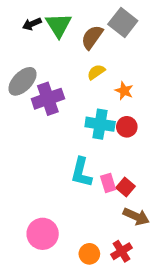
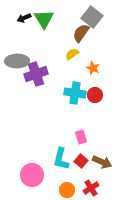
brown semicircle: (92, 37) -> (81, 33), moved
gray ellipse: (23, 81) -> (17, 61), turned 45
cyan L-shape: (81, 172) -> (61, 159), moved
red square: (125, 187) -> (81, 161), moved

